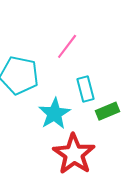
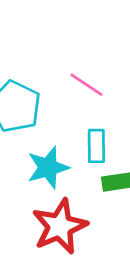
pink line: (67, 46) -> (86, 85), turned 72

